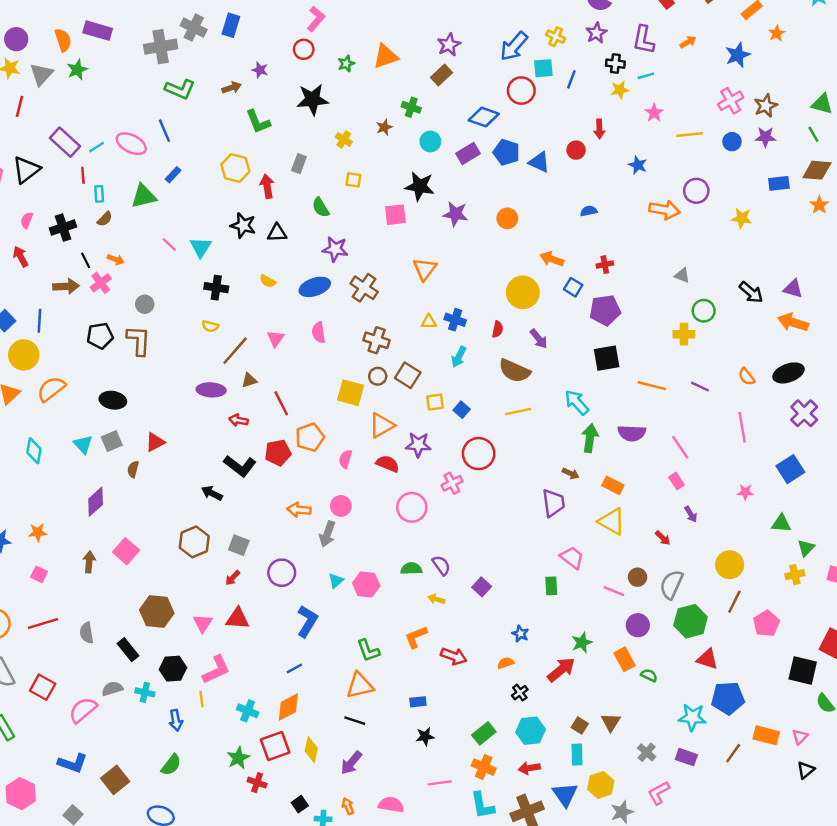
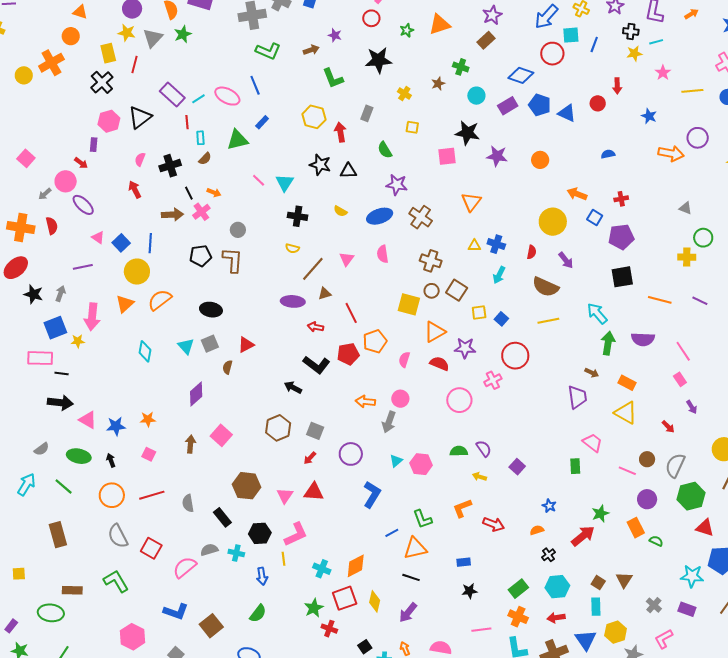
blue line: (294, 668) -> (392, 533), moved

